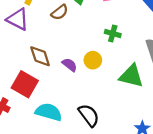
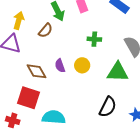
purple semicircle: (70, 65) -> (60, 66), moved, turned -136
black semicircle: (89, 115) -> (108, 107), moved, turned 75

